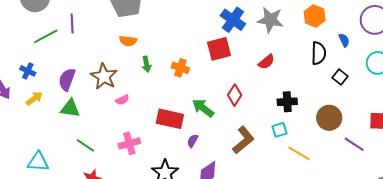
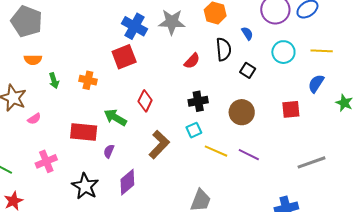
red semicircle: (266, 62) -> (192, 61), moved
purple line: (354, 144) -> (249, 155), moved

